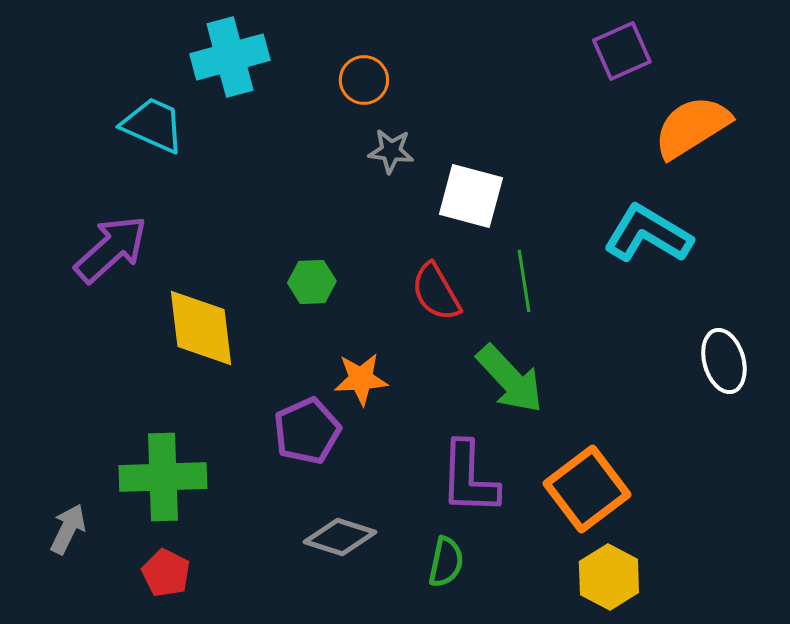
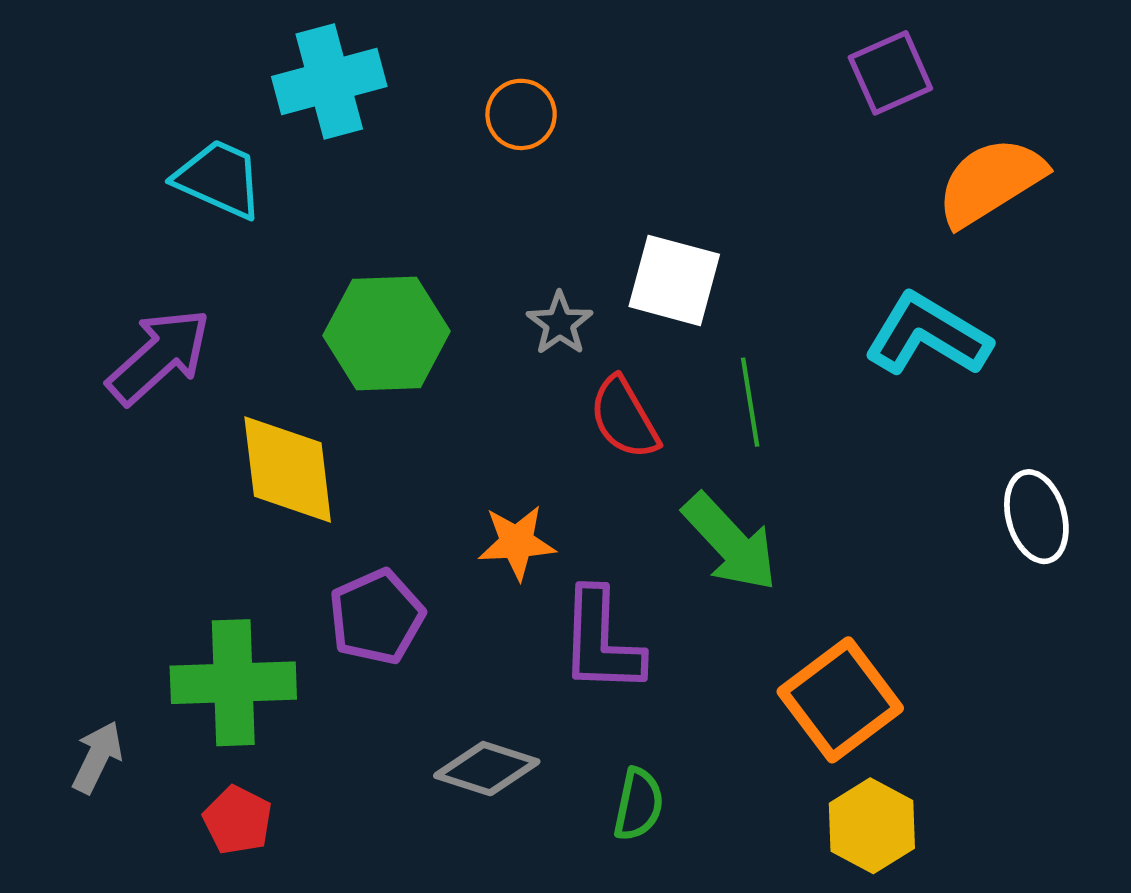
gray star: (391, 151) -> (560, 323), moved, turned 30
green hexagon: (312, 282) -> (387, 333), moved, size x1.8
purple pentagon: (307, 431) -> (376, 617), moved
purple L-shape: (469, 478) -> (601, 641), moved

